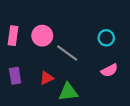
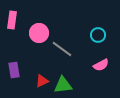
pink rectangle: (13, 36) -> (12, 20), moved
red triangle: (47, 78) -> (42, 81), moved

